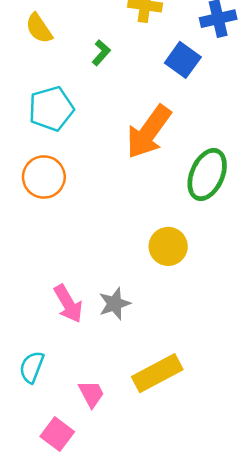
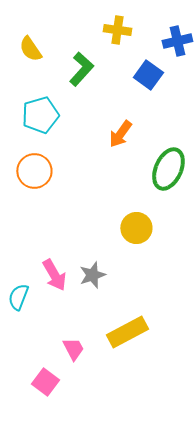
green L-shape: (101, 53) -> (81, 69), size x1.6
orange arrow: (149, 132) -> (120, 134), size x0.6
cyan semicircle: (32, 367) -> (18, 297), moved

